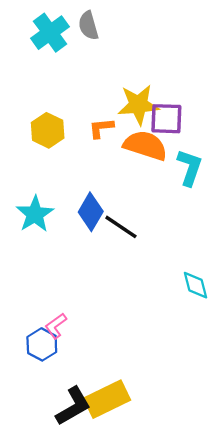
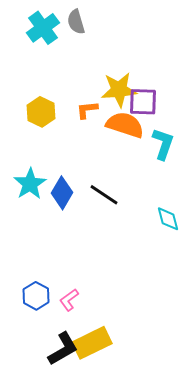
blue diamond: (91, 212) -> (62, 193), moved
cyan diamond: (195, 285) -> (168, 219), moved
pink L-shape: (56, 326) -> (69, 300), moved

